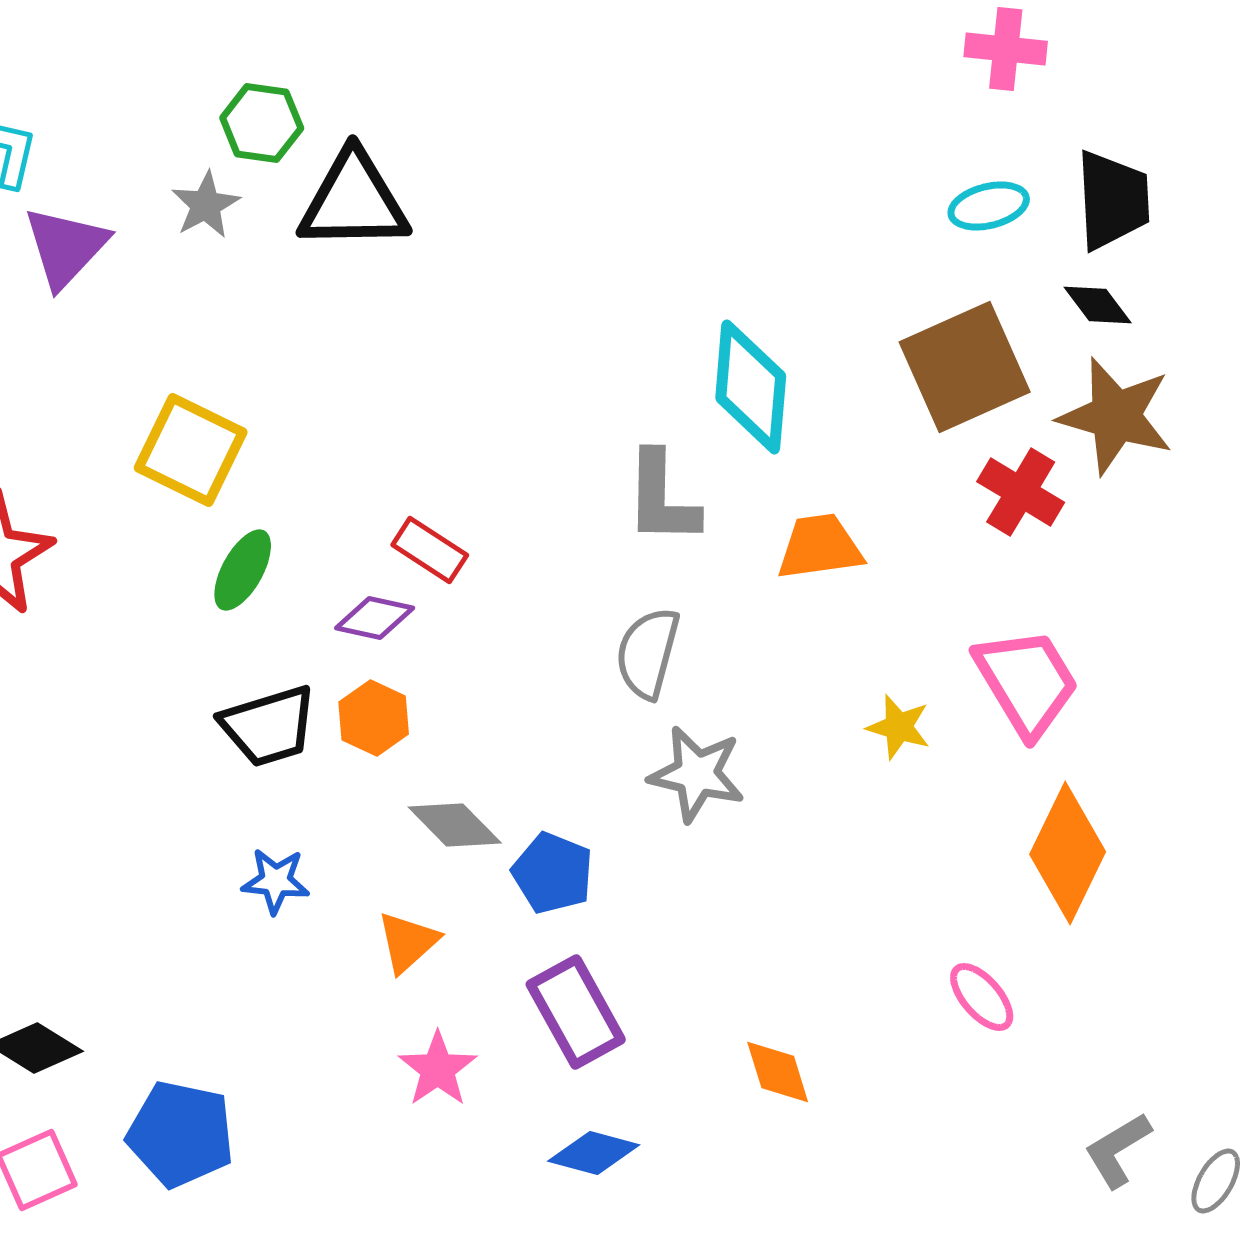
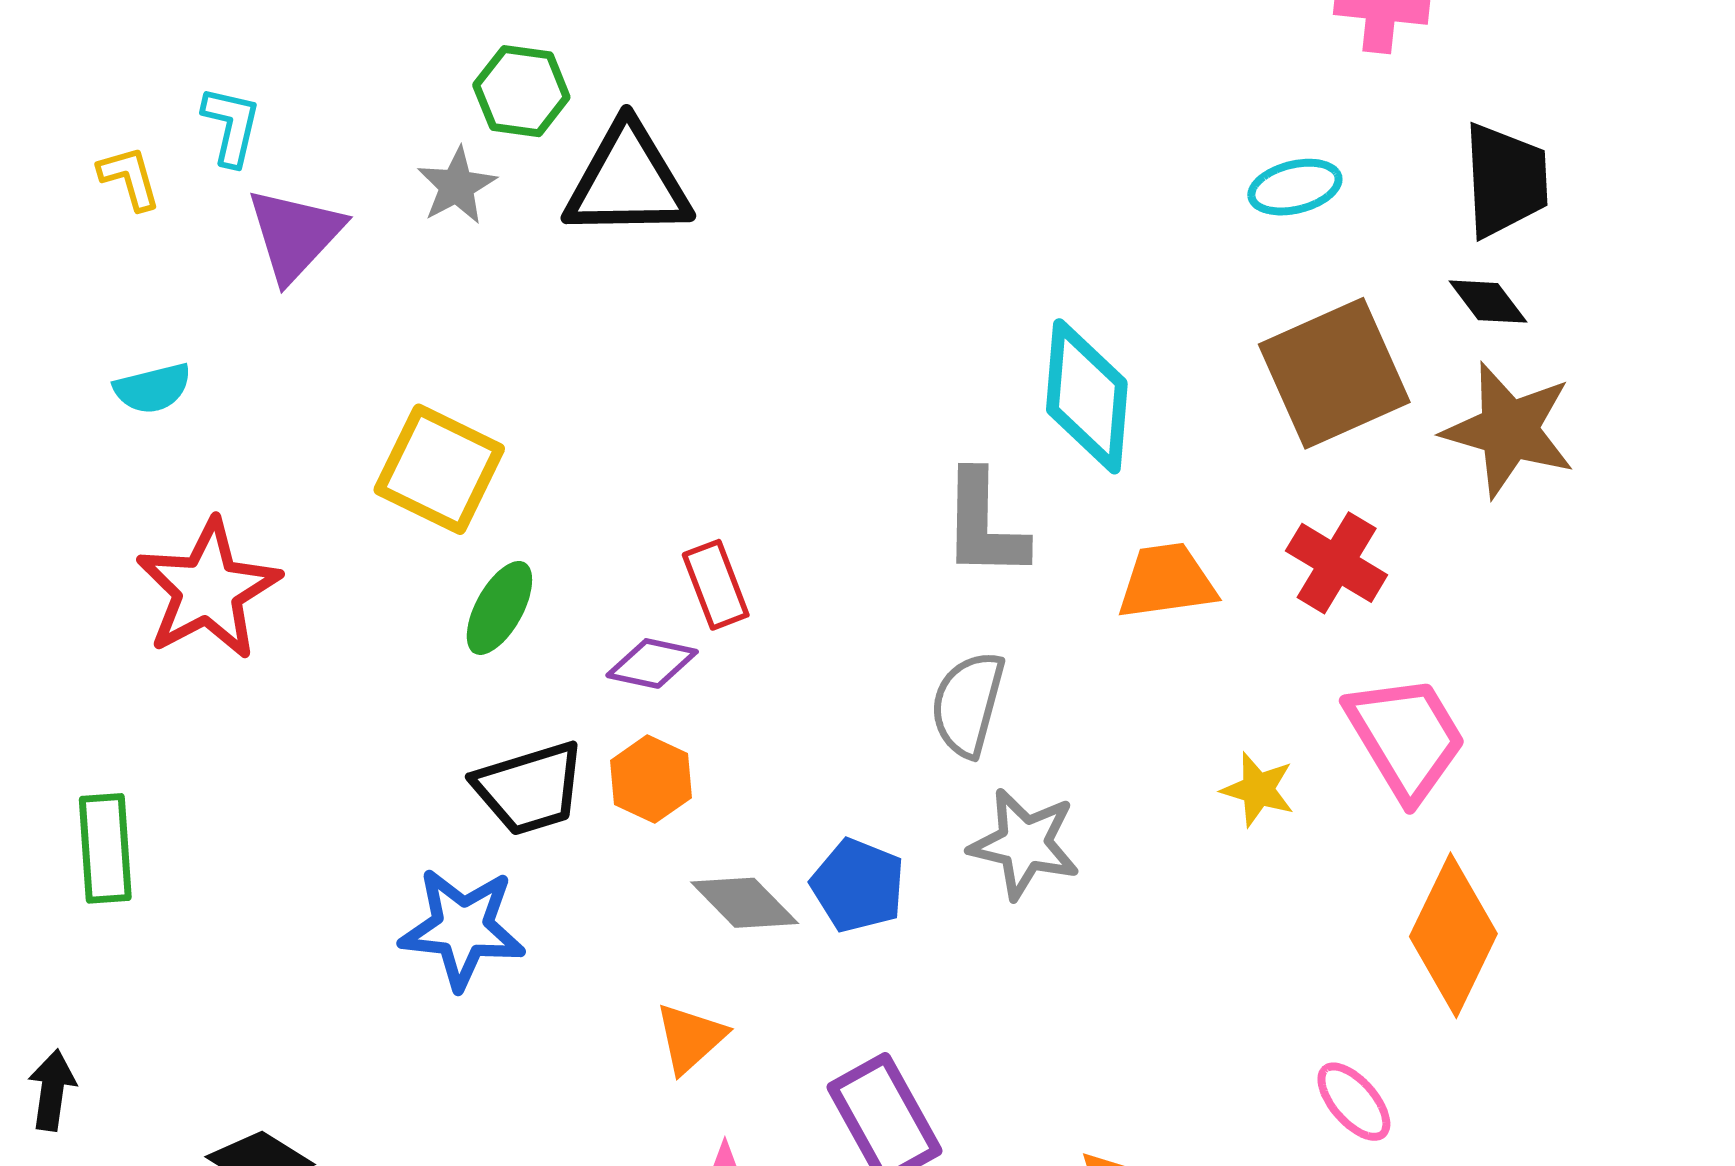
cyan ellipse: (989, 206) -> (1295, 187), moved
red cross: (1021, 492) -> (1337, 563), moved
red rectangle: (430, 550) -> (716, 585), turned 36
blue pentagon: (553, 873) -> (858, 885), moved
blue star: (276, 881) -> (462, 928), moved, size x1.6

